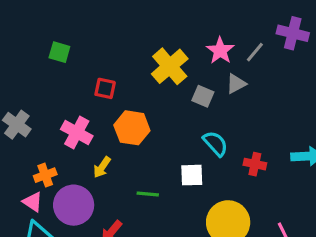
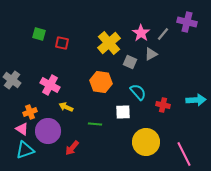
red square: (105, 88) -> (62, 43), moved
orange hexagon: (132, 128) -> (101, 82), moved
yellow arrow: (102, 167) -> (66, 107), turned 80

